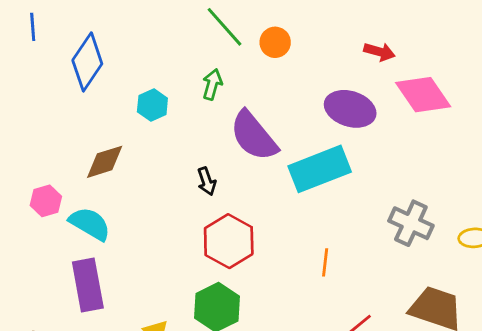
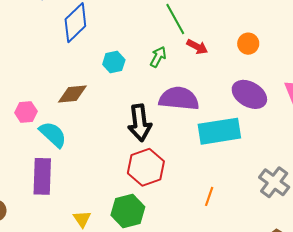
orange circle: (275, 42) -> (248, 44), moved
red arrow: (379, 52) -> (197, 47), moved
purple semicircle: (254, 136) -> (179, 99), turned 123
black arrow: (207, 181) -> (140, 123), size x1.8

